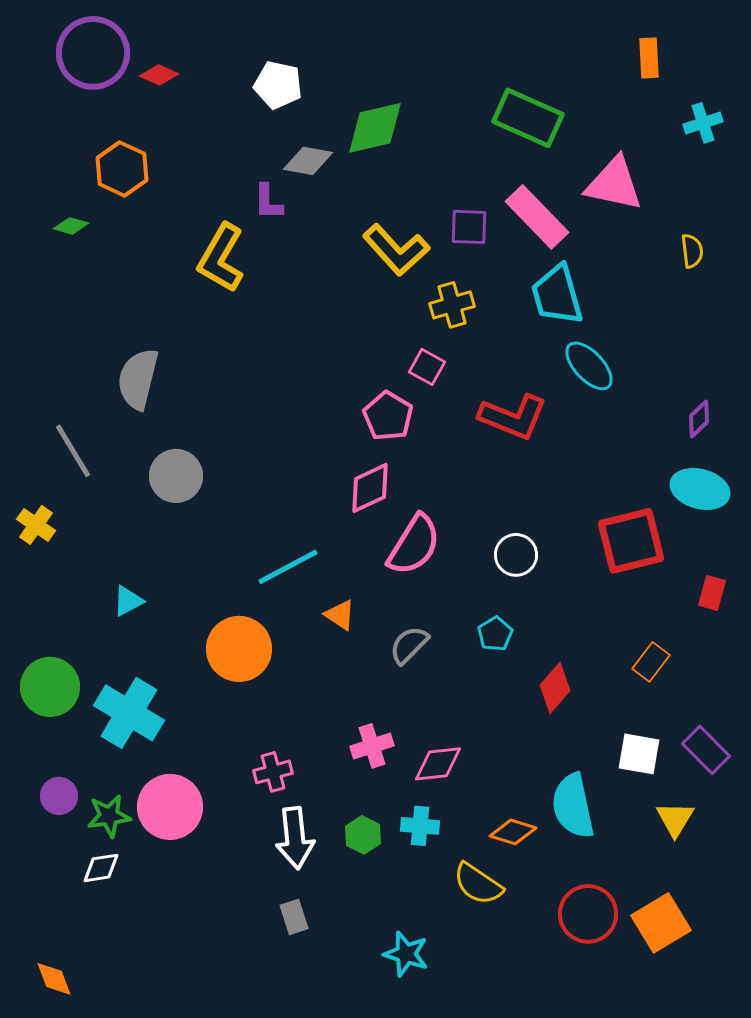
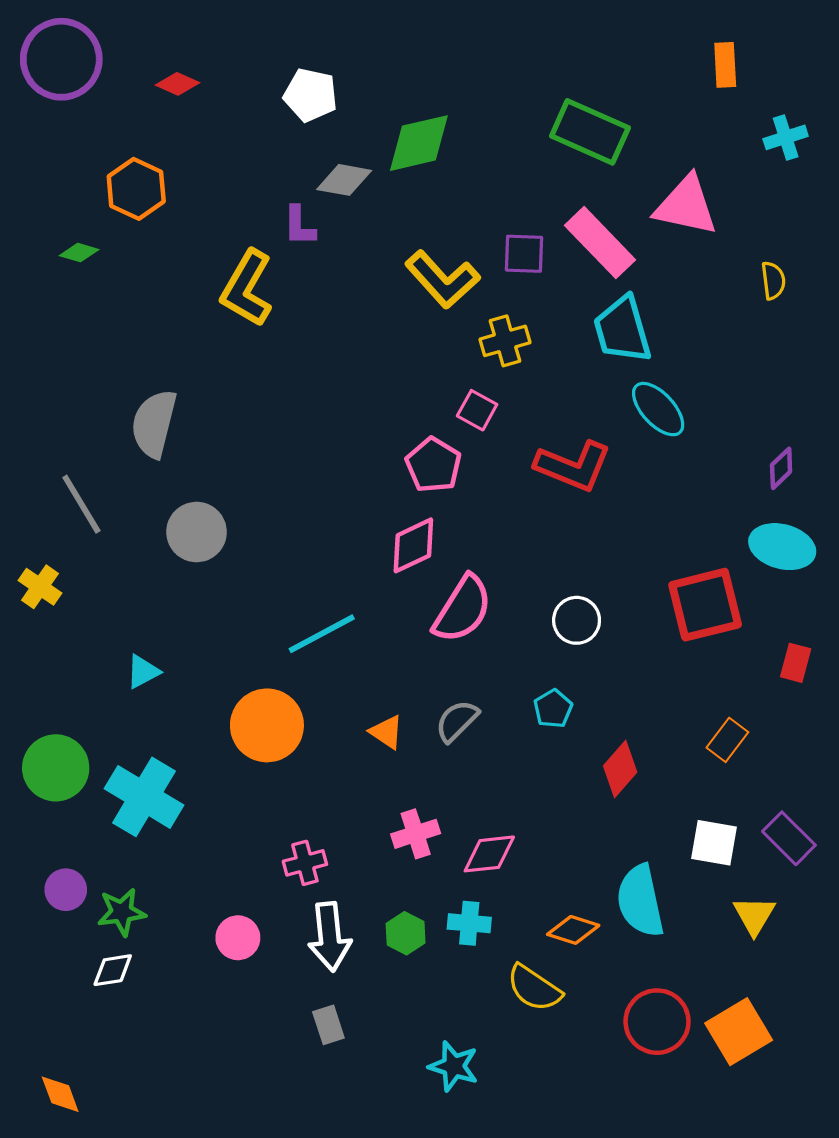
purple circle: (93, 53) -> (61, 59), moved
orange triangle: (340, 615) -> (387, 732), moved
pink circle: (170, 807) -> (238, 938), moved, size x0.6

